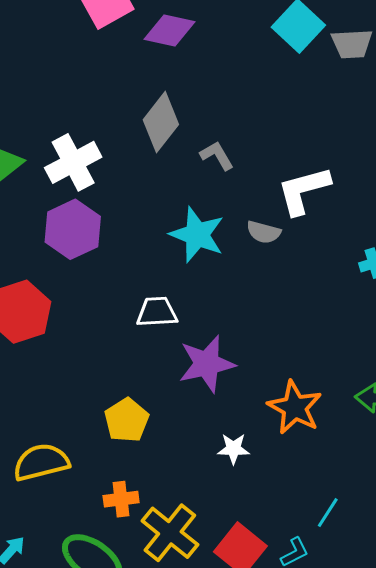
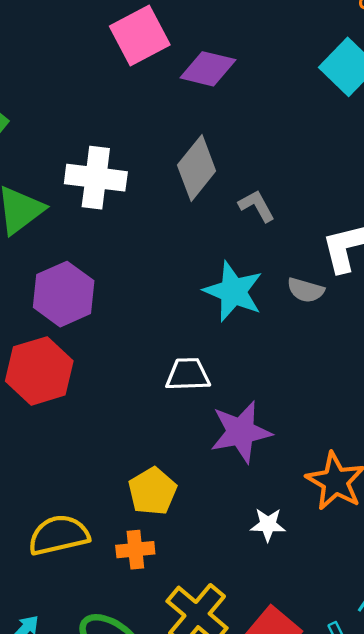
white cross: (73, 162) -> (96, 178), moved, turned 34
purple hexagon: (73, 229) -> (64, 294), moved
orange cross: (121, 499) -> (135, 550), moved

